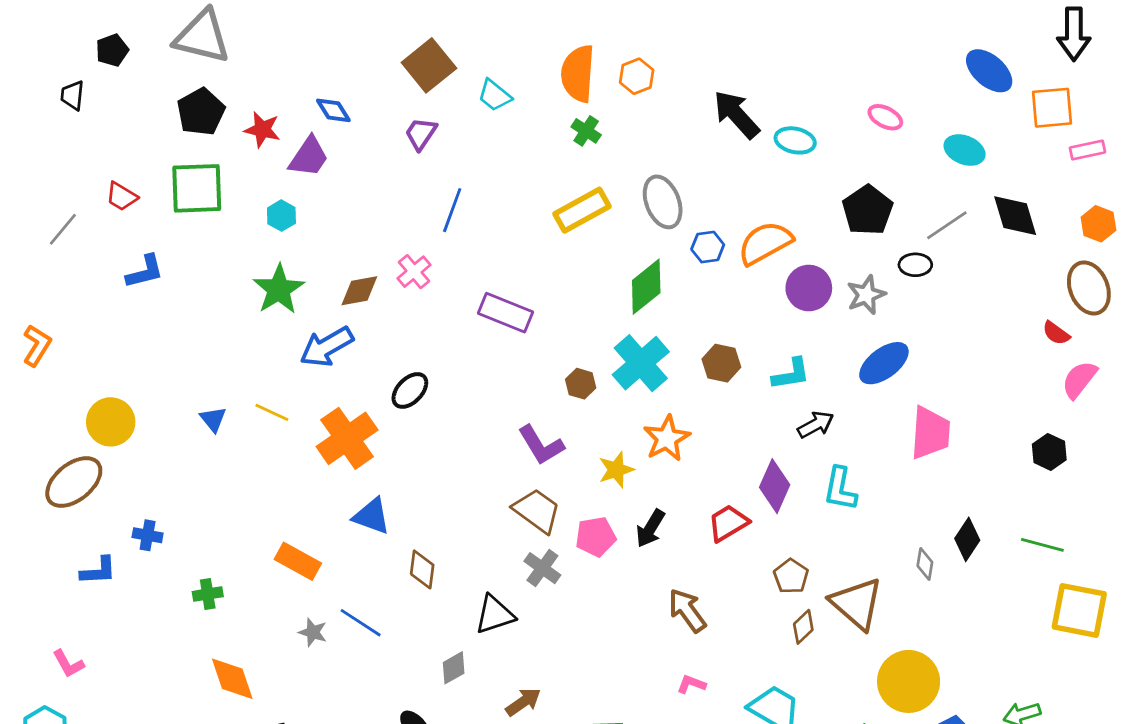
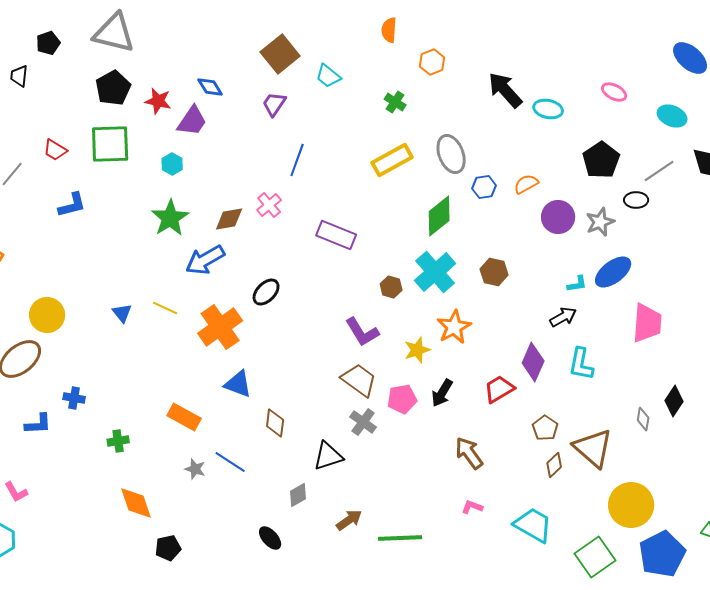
orange semicircle: (578, 74) -> (389, 30), moved, size x0.6
orange semicircle: (765, 243) -> (526, 184), size x0.6
cyan L-shape: (791, 374) -> (577, 284), moved, size x0.7

